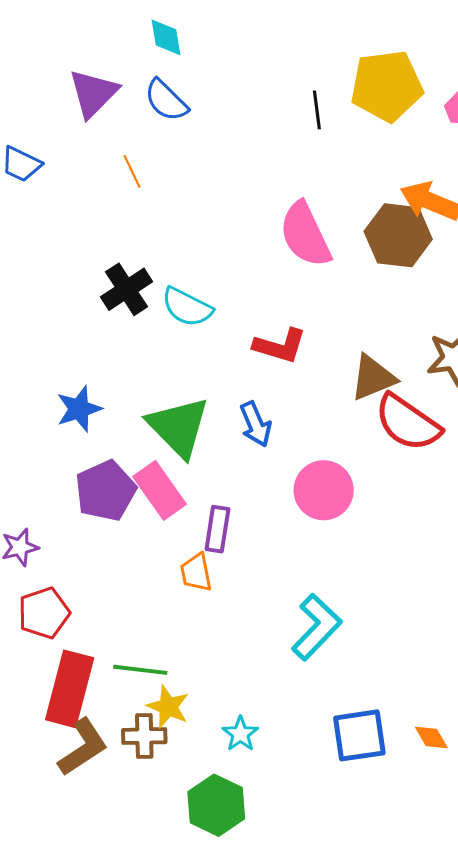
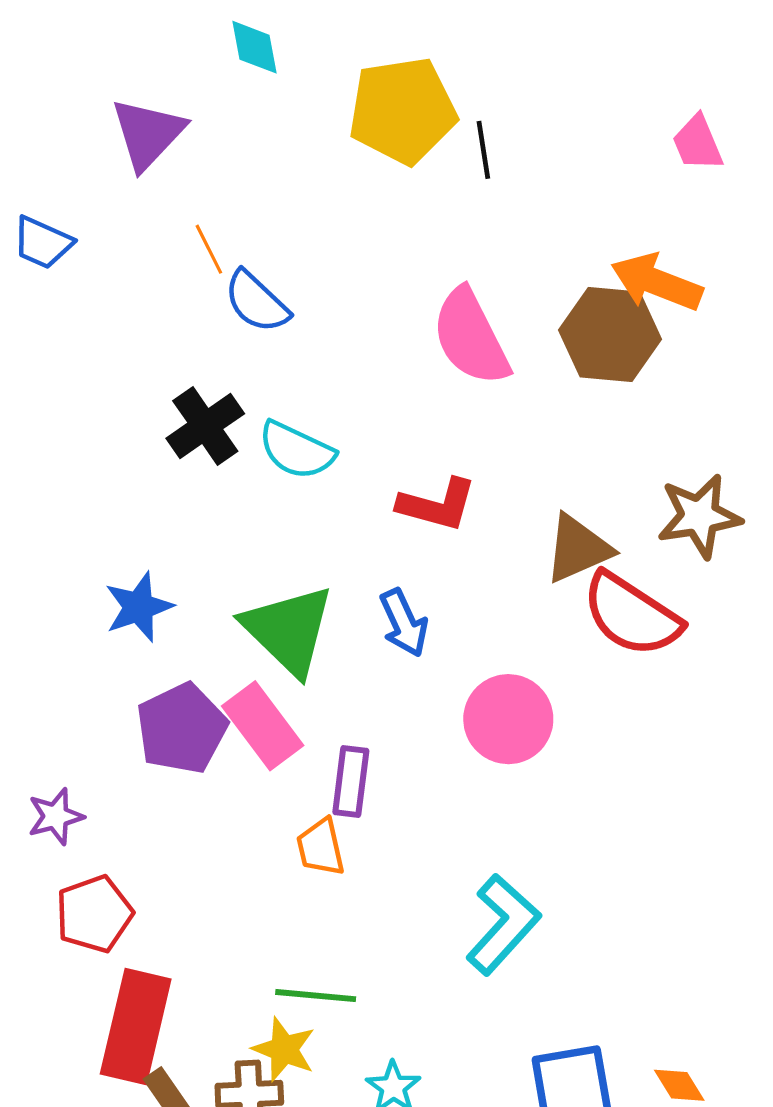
yellow pentagon: (387, 86) -> (403, 111), moved
blue semicircle: (166, 100) -> (257, 302), moved
green line: (140, 670) -> (316, 996), moved

